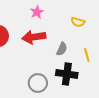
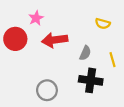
pink star: (37, 12) -> (36, 18), moved
gray circle: (38, 83) -> (47, 90), moved

